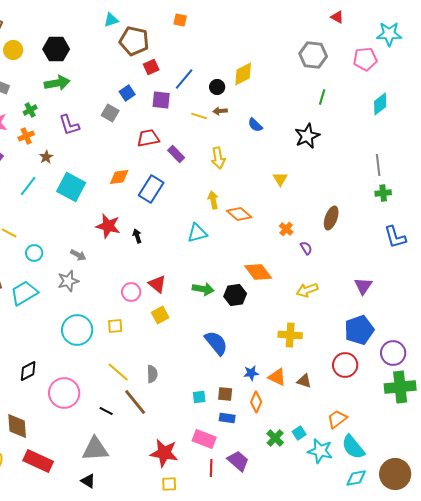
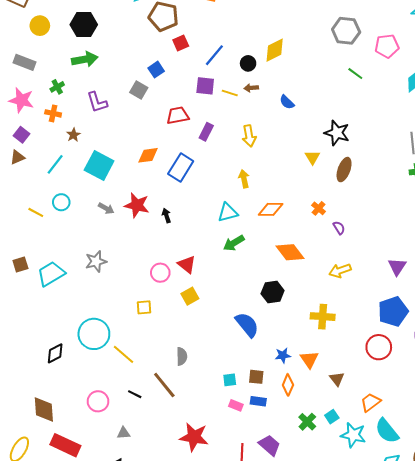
pink pentagon: (365, 59) -> (387, 46), moved
green line: (322, 97) -> (355, 74), turned -70
purple square: (161, 100) -> (205, 86), moved
orange cross: (26, 136) -> (53, 113), turned 35
black star: (307, 136) -> (337, 133), moved, turned -30
purple rectangle: (176, 154) -> (206, 132), turned 72
orange diamond: (239, 214) -> (271, 209), moved, turned -40
brown ellipse: (331, 218) -> (344, 170), moved
cyan circle: (34, 253) -> (61, 202), moved
gray arrow: (78, 255) -> (106, 208), moved
green arrow: (203, 289) -> (234, 243), moved, turned 140
black hexagon: (235, 295) -> (273, 292), moved
cyan circle: (77, 330) -> (94, 334), moved
yellow line: (118, 372) -> (124, 354), moved
orange triangle: (277, 377) -> (309, 359), turned 30
brown triangle: (304, 381) -> (337, 379), moved, turned 35
pink circle: (64, 393) -> (98, 401), moved, size x0.7
pink rectangle: (204, 439) -> (236, 405), moved, size x0.6
gray triangle: (95, 449) -> (124, 433), size x0.5

